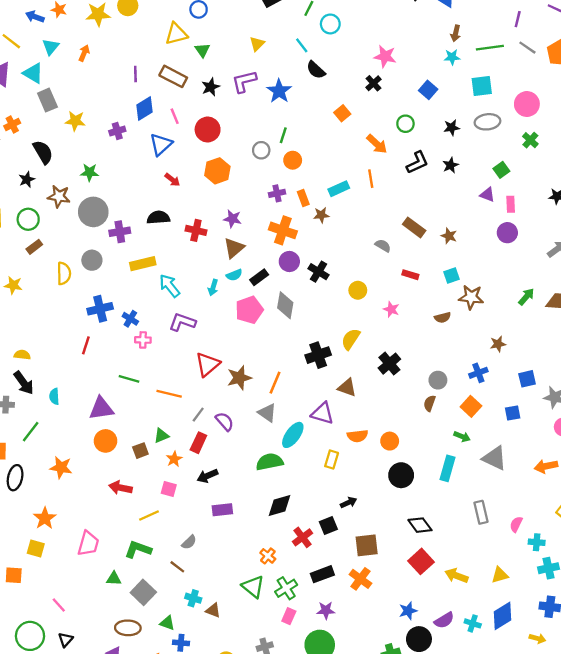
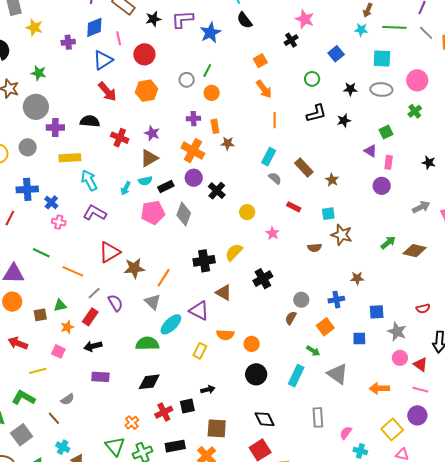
orange arrow: (377, 144) -> (264, 89), moved
red arrow: (172, 180) -> (107, 92), size x1.5
cyan rectangle: (339, 189) -> (269, 157), moved, turned -48

